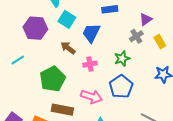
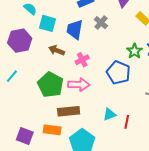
gray cross: (136, 36) -> (101, 23), moved
green star: (122, 58) -> (134, 51), moved
pink arrow: (91, 97) -> (79, 85), moved

